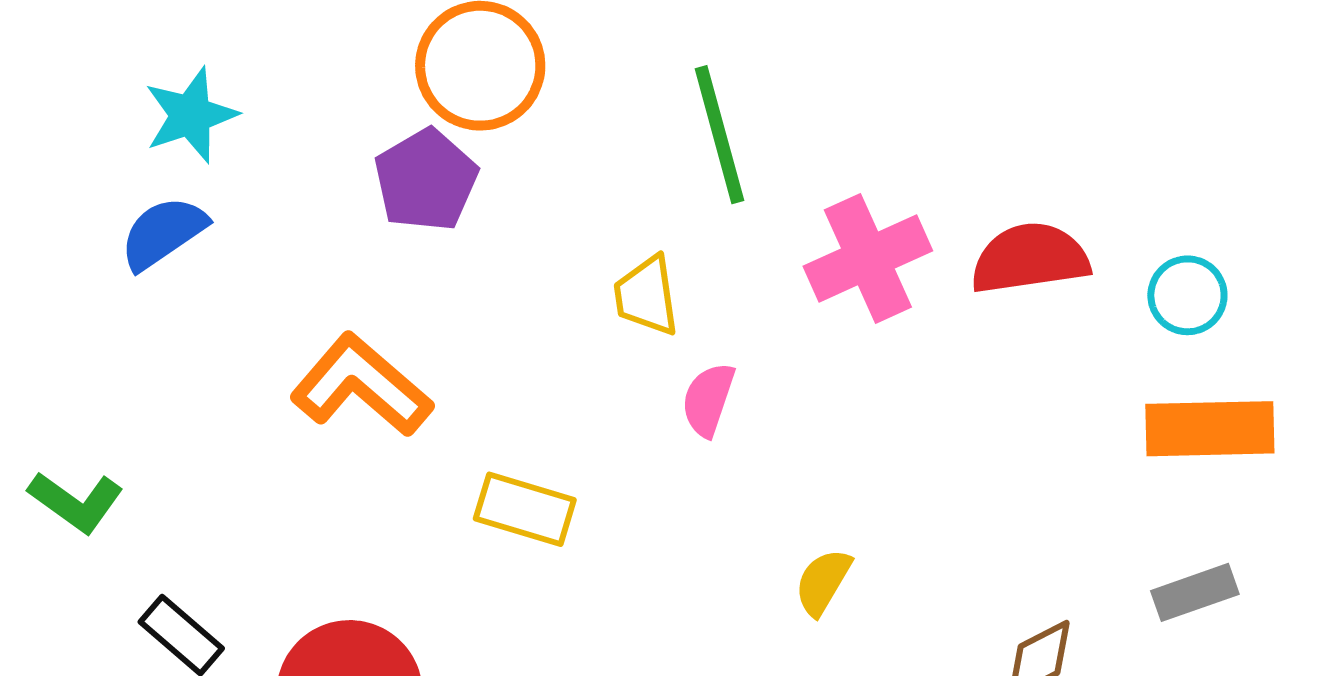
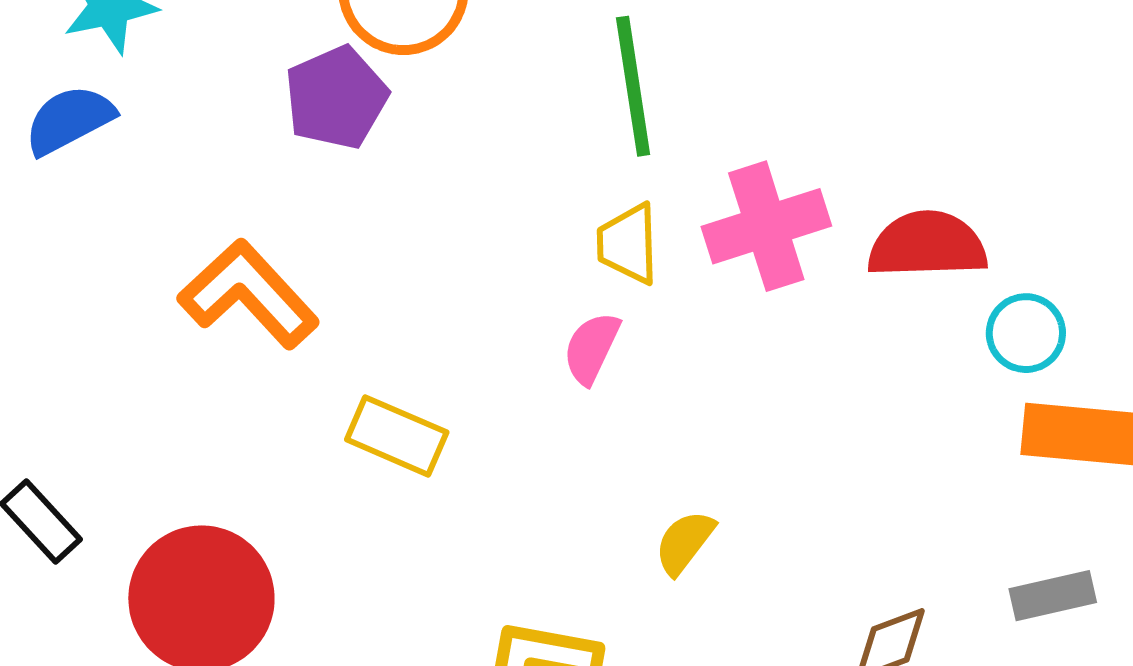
cyan circle: (1187, 295) -> (1026, 333), moved
yellow trapezoid: (646, 296) -> (628, 244), moved

